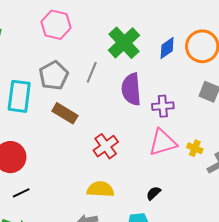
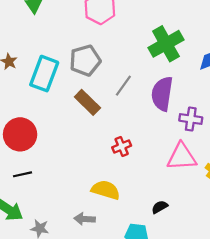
gray line: (92, 72) -> (123, 86), moved
red cross: (106, 146) -> (122, 147), size x0.7

